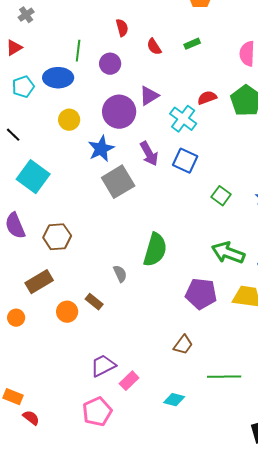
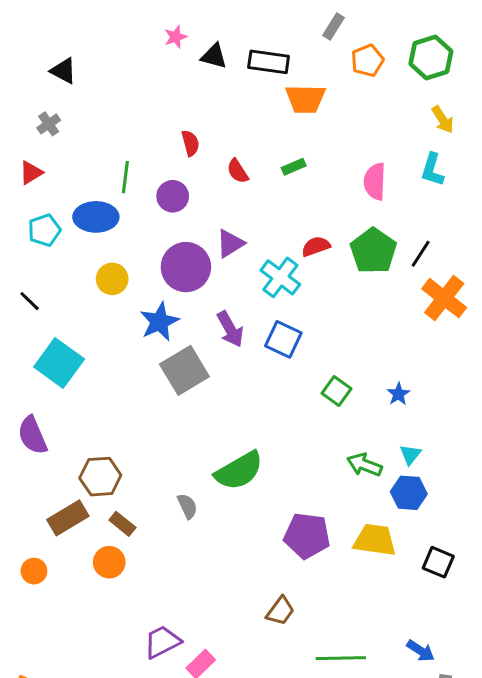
brown hexagon: (57, 237) -> (100, 477), moved
green semicircle: (155, 250) -> (239, 471), turned 44
green arrow: (228, 253) -> (364, 465), moved, size x0.7
brown rectangle: (94, 302) -> (122, 524), moved

